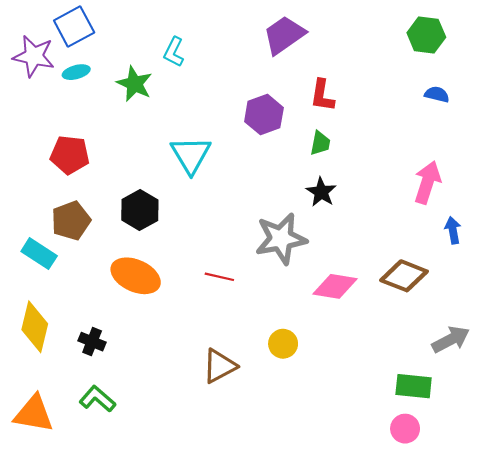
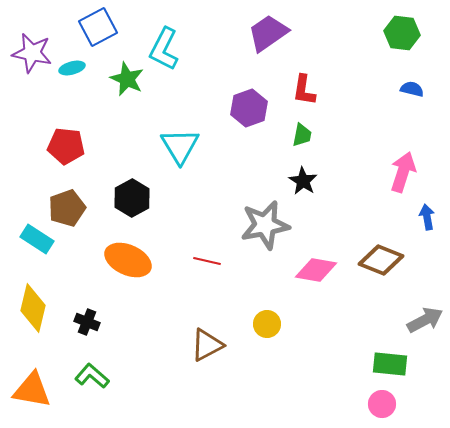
blue square: (74, 26) -> (98, 27), moved
cyan L-shape: (174, 52) -> (164, 49), size x1.5

